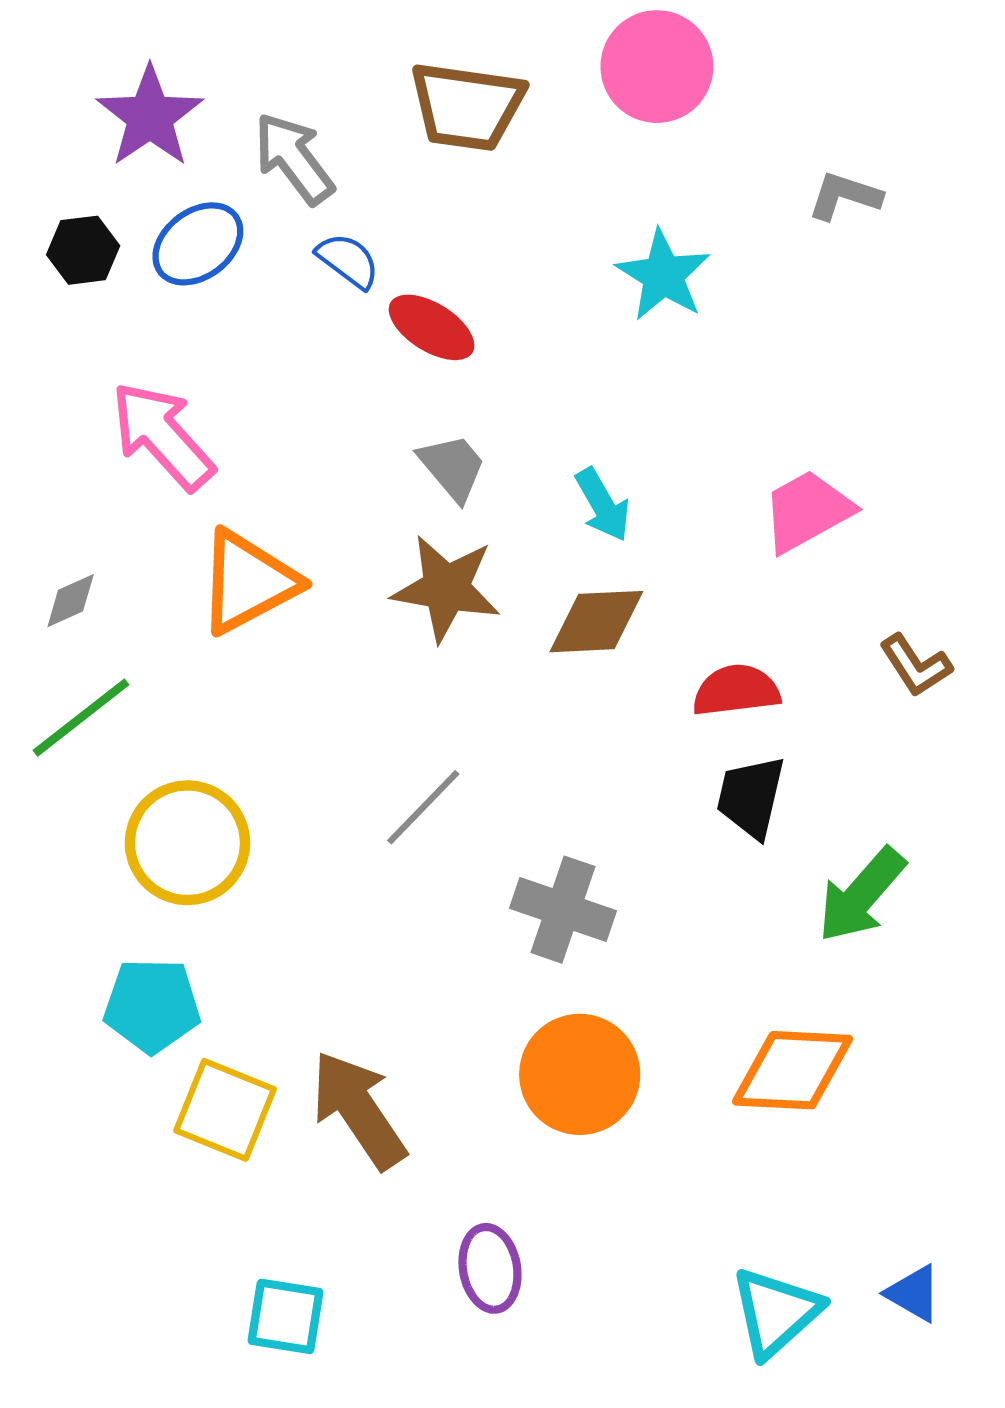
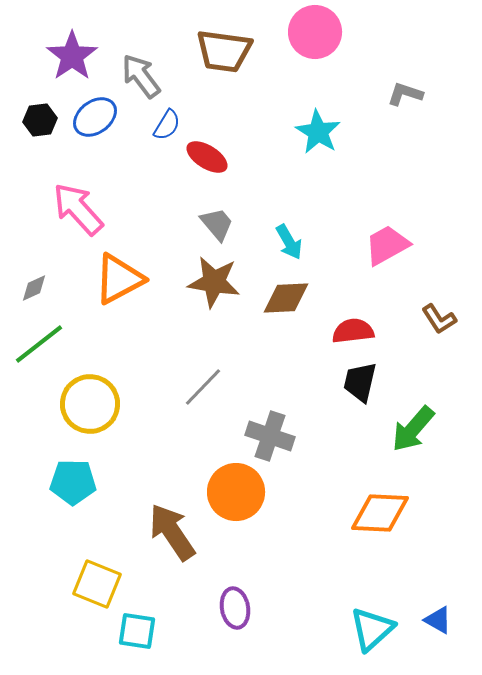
blue semicircle: (348, 261) -> (167, 125), turned 84
orange circle: (580, 1074) -> (236, 492), moved
yellow square: (225, 1110) -> (97, 584), moved

